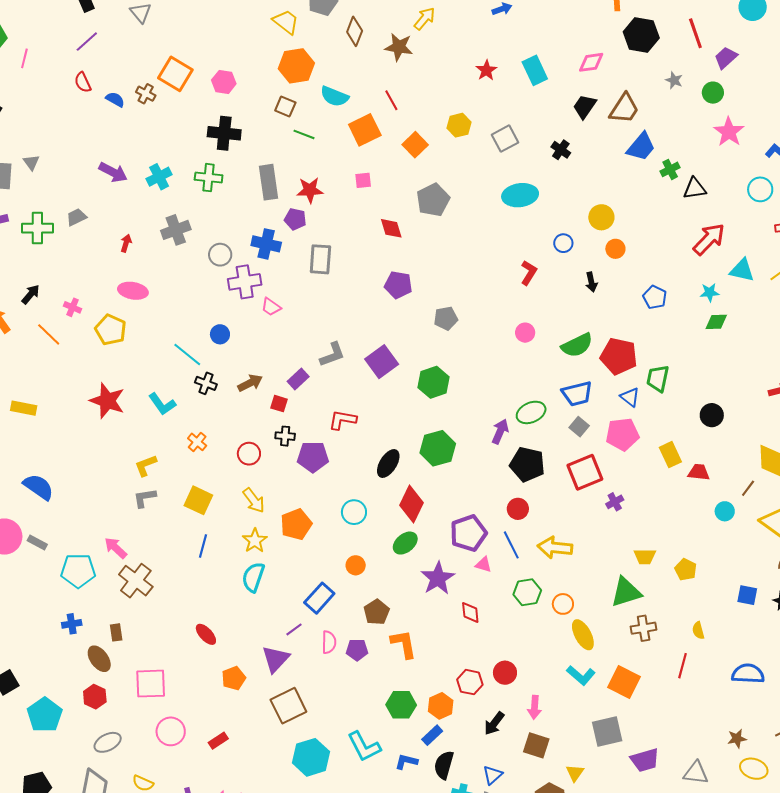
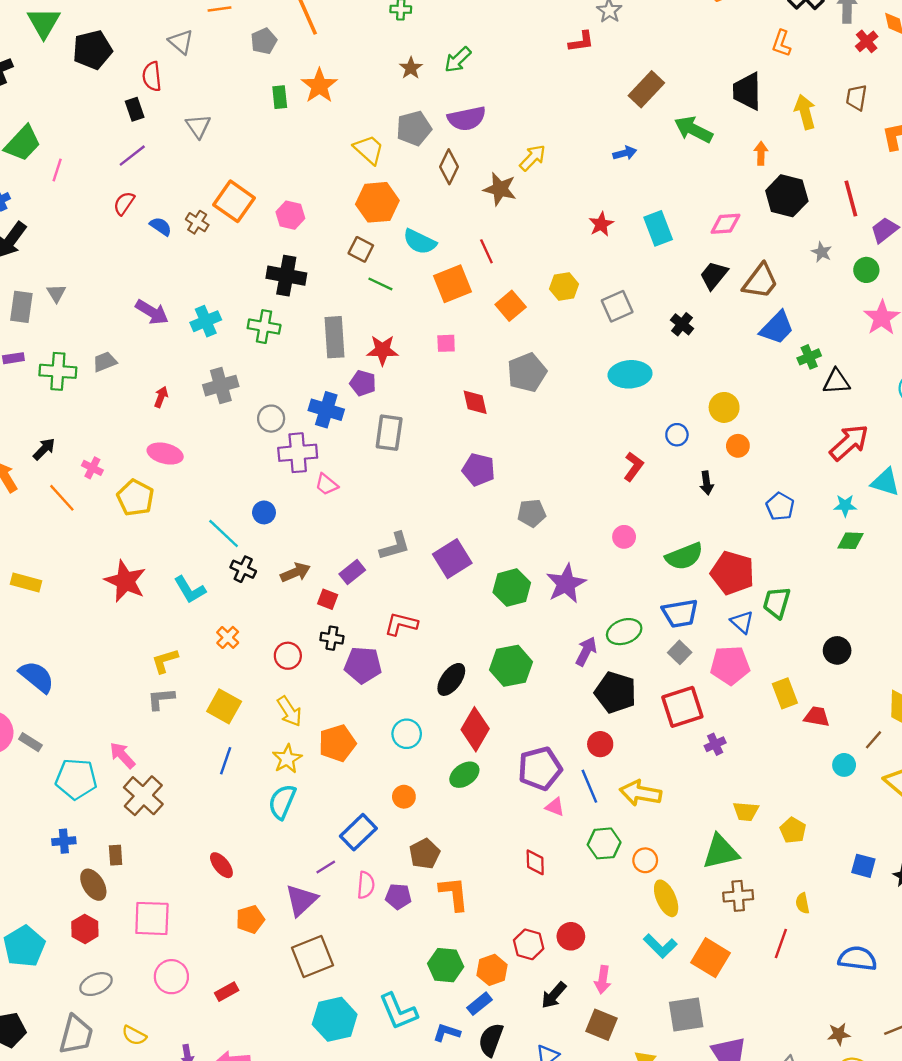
red semicircle: (83, 82) -> (124, 203), turned 55
purple star: (438, 578) -> (566, 584), moved

